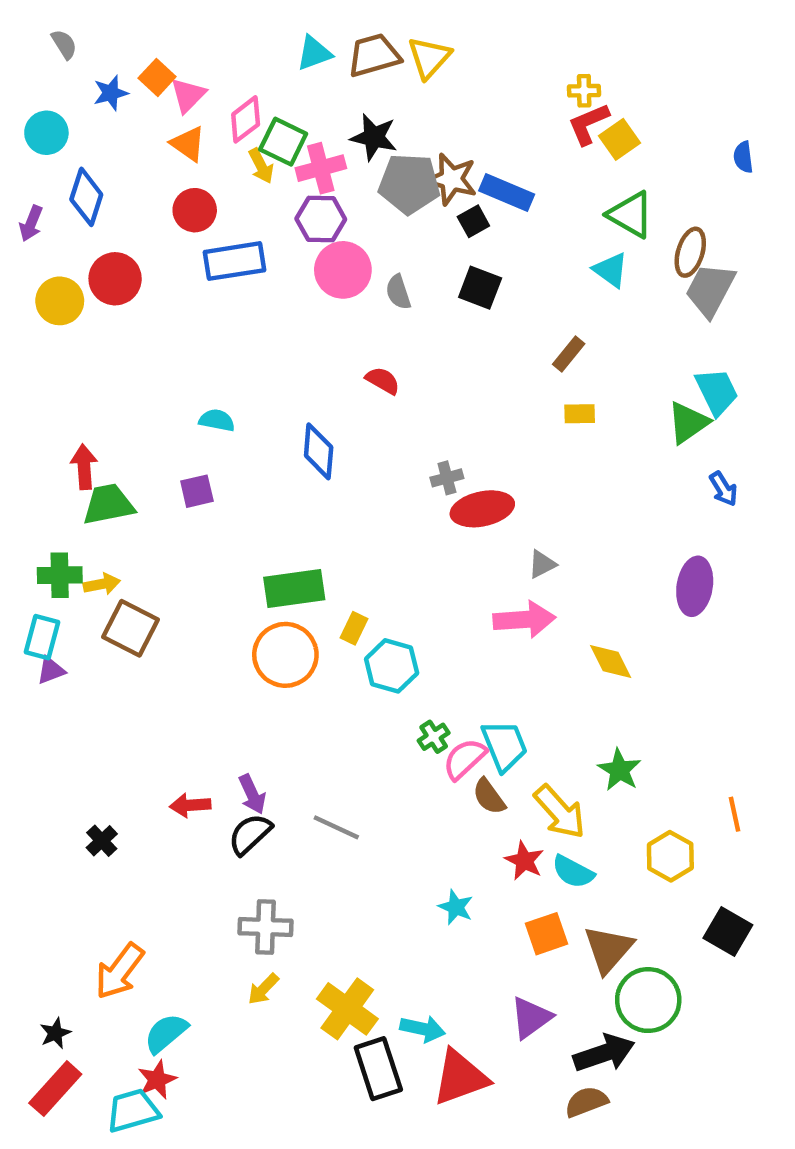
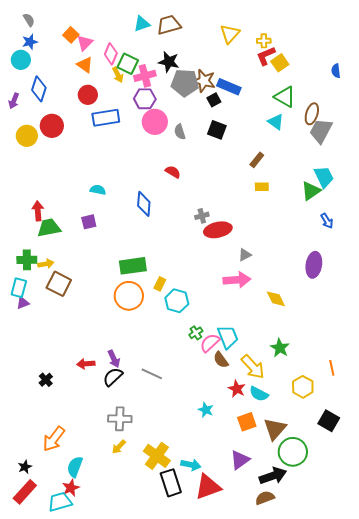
yellow triangle: (429, 58) -> (230, 34), moved
blue star: (111, 93) -> (30, 42), moved
pink diamond: (246, 119) -> (111, 54), turned -30
cyan semicircle: (166, 1033) -> (75, 467), turned -30

